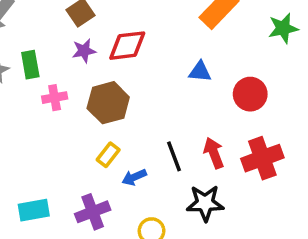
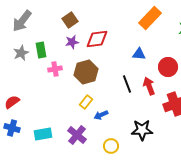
red arrow: (214, 153) -> (149, 86), moved
black line: (174, 156) -> (127, 84), moved
purple cross: (93, 212) -> (77, 135), turned -30

